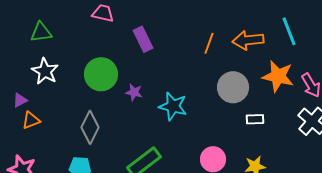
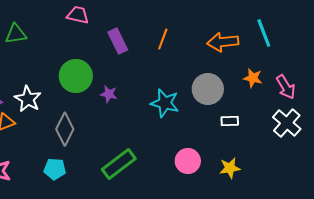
orange line: (209, 43) -> (163, 39), moved
white star: (45, 71) -> (28, 99), moved
orange star: (278, 76) -> (253, 78), size x0.6
cyan star: (173, 106) -> (165, 103), moved

